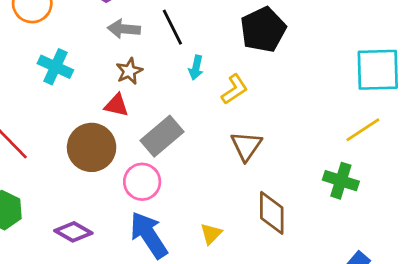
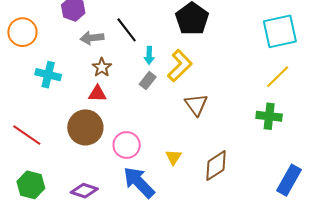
yellow L-shape: (234, 89) -> (180, 66), size x1.4
gray rectangle: (162, 136) -> (148, 81), moved, size x0.6
brown diamond: (272, 213) -> (216, 166), moved, turned 68
yellow triangle: (211, 234) -> (173, 157), moved

